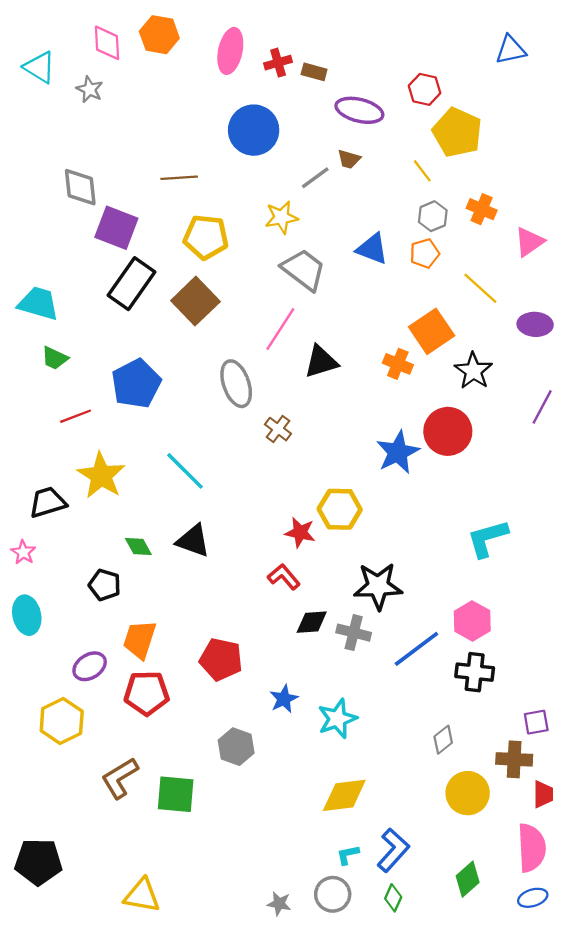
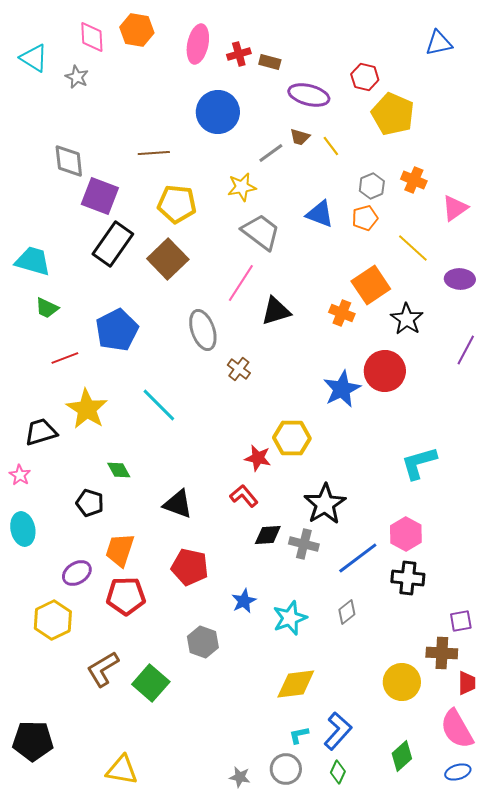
yellow line: (422, 171) -> (331, 146), moved
black triangle: (193, 541) -> (178, 504), moved
black star: (378, 586) -> (325, 504), turned -30
gray diamond: (443, 740) -> (347, 612), moved
green square: (176, 794) -> (151, 683), turned 36
pink semicircle: (532, 848) -> (457, 729), turned 153

